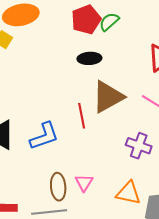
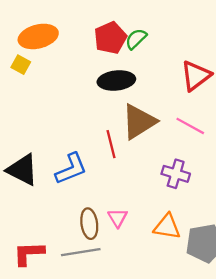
black ellipse: (89, 58) -> (116, 80), size x1.4

